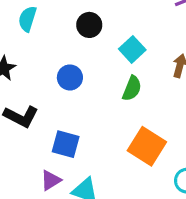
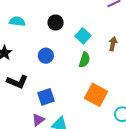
cyan semicircle: (27, 19) -> (17, 21), turned 84
blue square: (66, 144) -> (46, 97), turned -30

